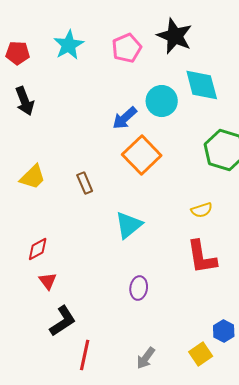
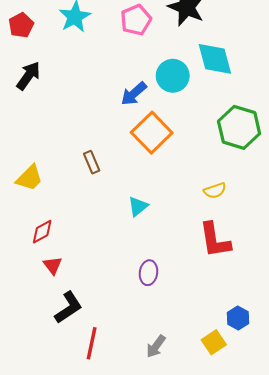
red pentagon: (18, 53) -> (21, 25), turned -30
black arrow: (25, 101) -> (28, 76), turned -124
yellow trapezoid: (33, 177) -> (29, 178), moved
cyan triangle: (129, 225) -> (138, 206), size x0.7

